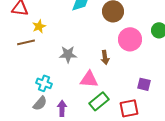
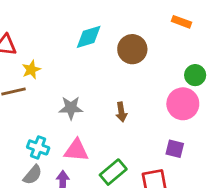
pink circle: (130, 39) -> (183, 104), moved
pink triangle: (89, 79) -> (76, 150), moved

